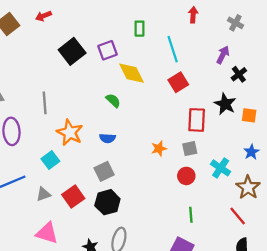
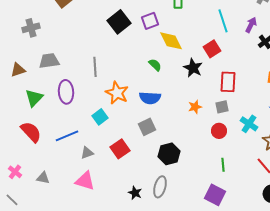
cyan line: (173, 49) -> (223, 21), moved
black star: (225, 104) -> (193, 68), moved
blue semicircle: (107, 138) -> (150, 98), size x1.5
gray triangle: (43, 194) -> (87, 153), moved
black hexagon: (107, 202) -> (169, 154), moved
pink triangle: (47, 233) -> (85, 181), moved

